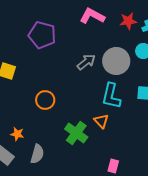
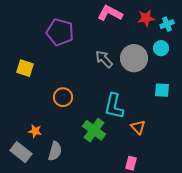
gray arrow: (86, 62) -> (104, 59), turned -96
cyan L-shape: (111, 96) -> (114, 106), moved
orange triangle: (101, 121) -> (138, 127), moved

